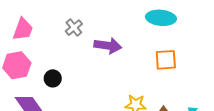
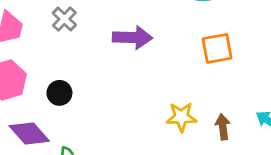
gray cross: (74, 28) -> (64, 19), moved

